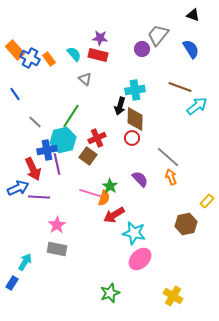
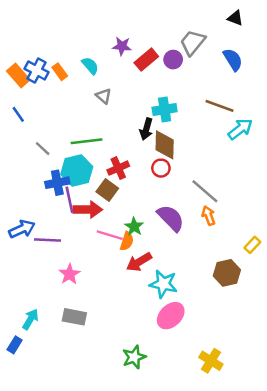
orange rectangle: (15, 50) -> (18, 75), moved
red rectangle: (98, 55) -> (146, 60), moved, turned -54
green line: (71, 116) -> (87, 141), turned 50
red arrow: (33, 169) -> (88, 210), moved, turned -65
purple semicircle: (140, 179) -> (171, 218), size x1.4
gray rectangle: (57, 249) -> (74, 317), moved

